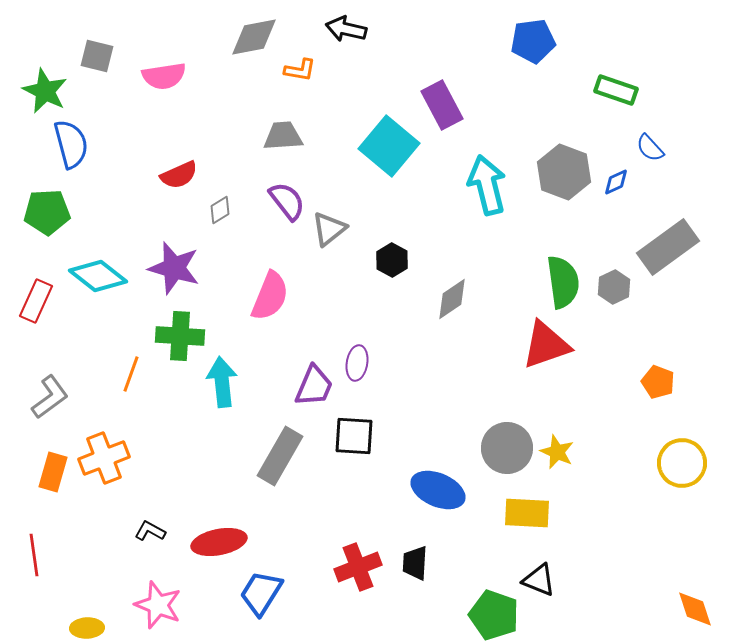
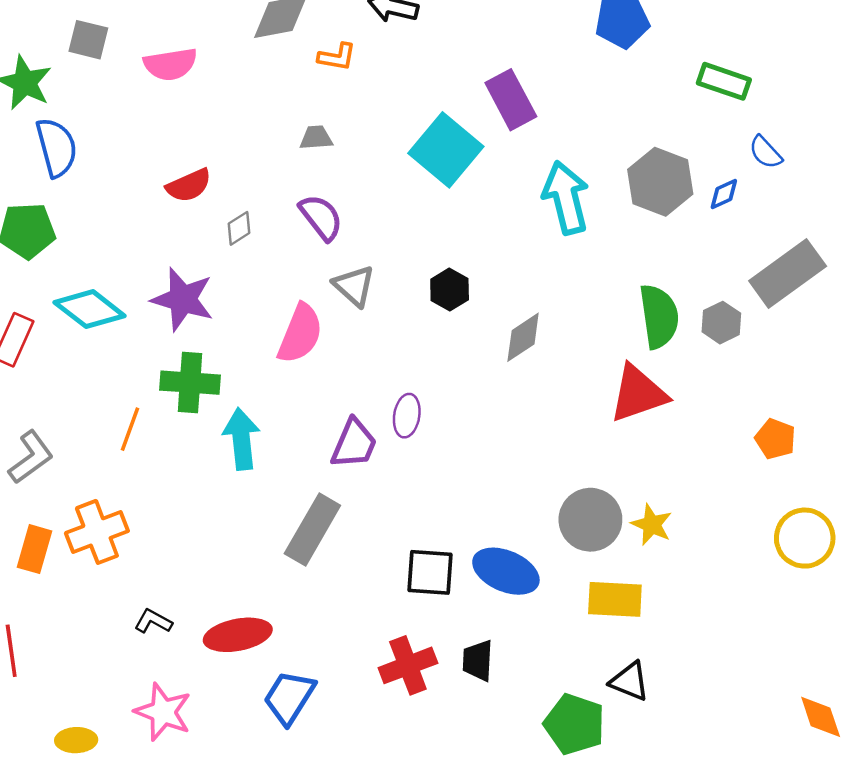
gray trapezoid: (283, 136) -> (316, 138), size x0.7
gray triangle: (329, 229) -> (354, 286), moved, turned -39
black square: (354, 436) -> (430, 572), moved

